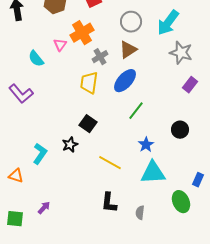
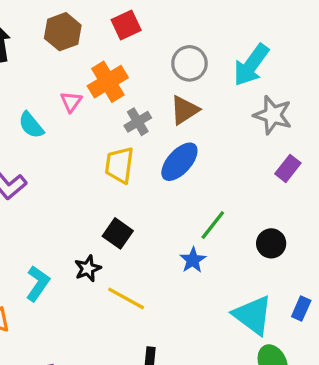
green line: (136, 111) -> (213, 225), moved
blue star: (146, 145) -> (193, 260), moved
yellow line: (110, 163) -> (126, 298), moved
cyan triangle: (153, 173) -> (253, 315), moved, turned 40
blue rectangle: (198, 180) -> (301, 308), moved

